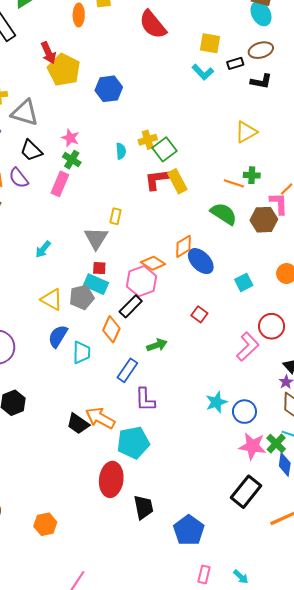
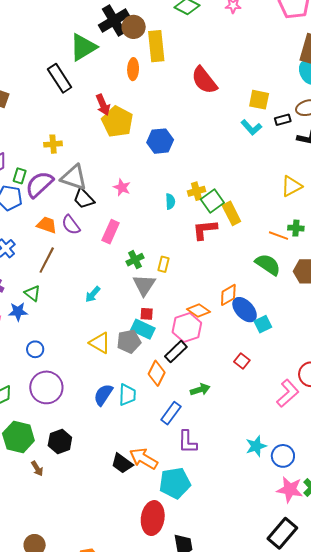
gray triangle: (25, 113) -> (74, 177), moved
green cross: (72, 160) -> (135, 260), moved, turned 30
yellow rectangle: (177, 181) -> (231, 213), moved
cyan square: (244, 282) -> (263, 324), moved
blue semicircle: (58, 336) -> (103, 395), moved

